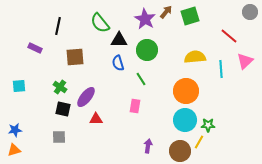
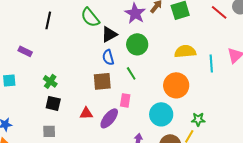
red line: (229, 36) -> (219, 12), moved
black triangle: (119, 40) -> (109, 34), turned -30
purple rectangle: (35, 48) -> (25, 51), moved
brown square: (75, 57) -> (102, 81), moved
purple ellipse: (86, 97) -> (109, 118), moved
cyan circle: (185, 120) -> (161, 114), moved

